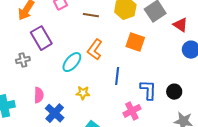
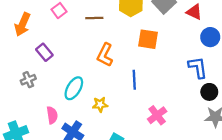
purple rectangle: (41, 38) -> (44, 52), size x0.7
cyan ellipse: (72, 62) -> (74, 88), moved
blue L-shape: (148, 90) -> (198, 67), moved
black circle: (174, 92) -> (209, 92), moved

